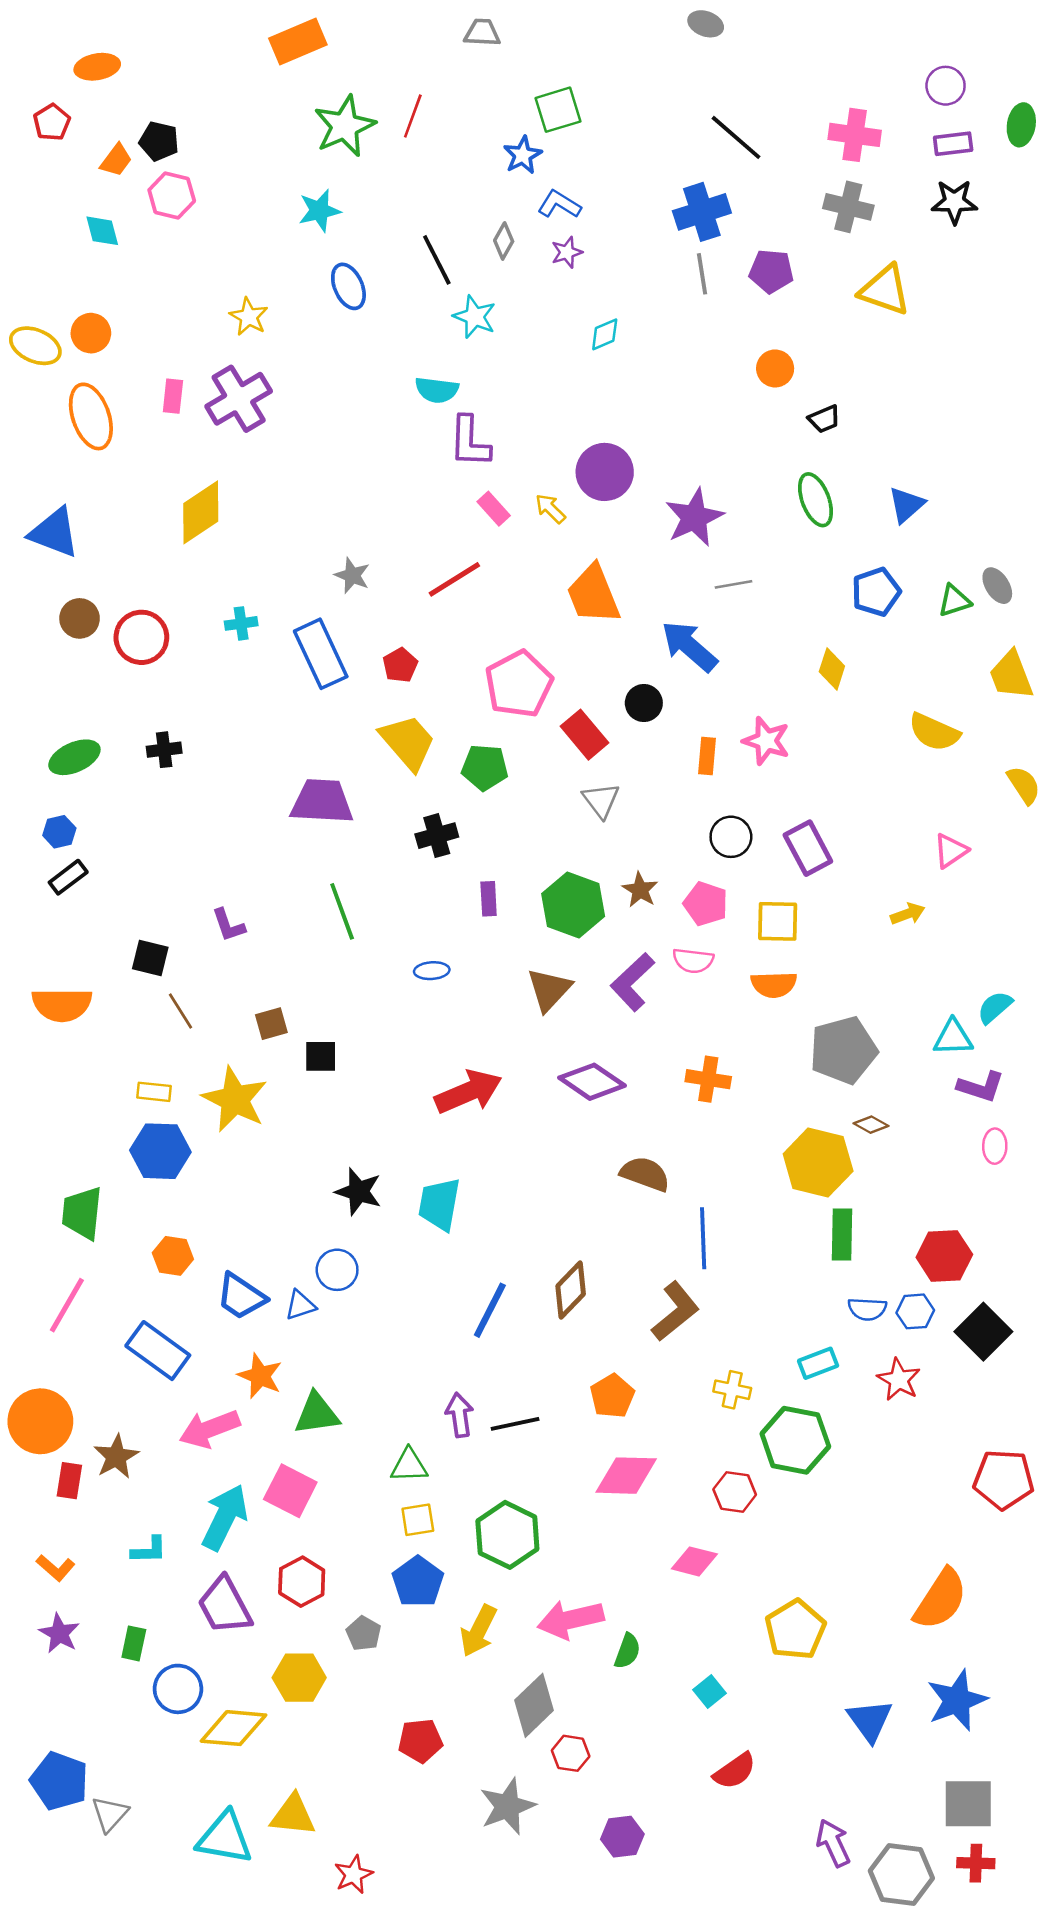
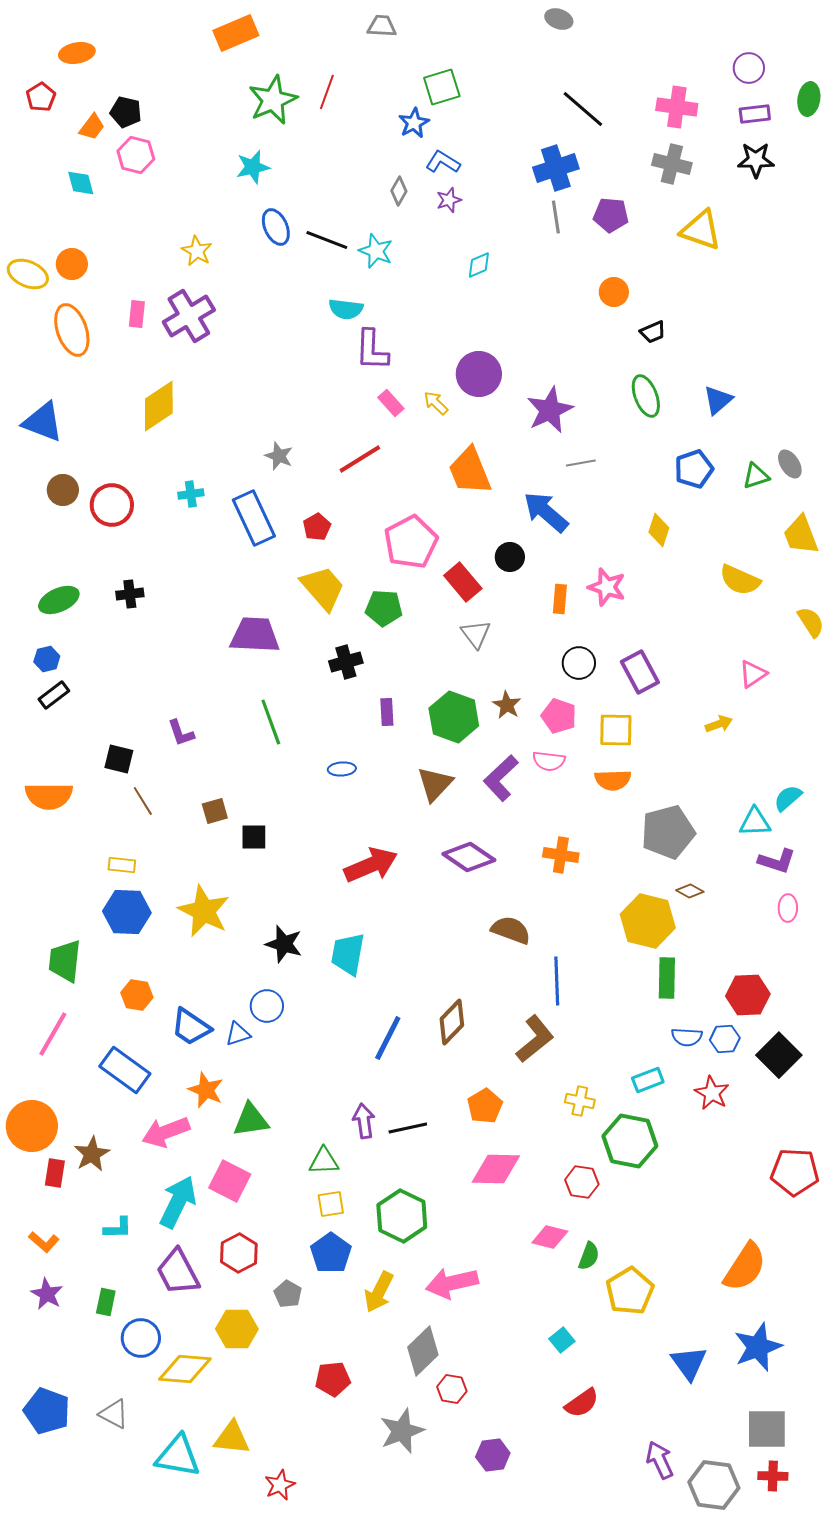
black line: (437, 260) -> (327, 240), moved, turned -42
yellow star: (235, 1099) -> (204, 911), moved
green semicircle: (627, 1651) -> (589, 1256), moved
gray triangle: (110, 1814) -> (114, 1414), moved, turned -44

